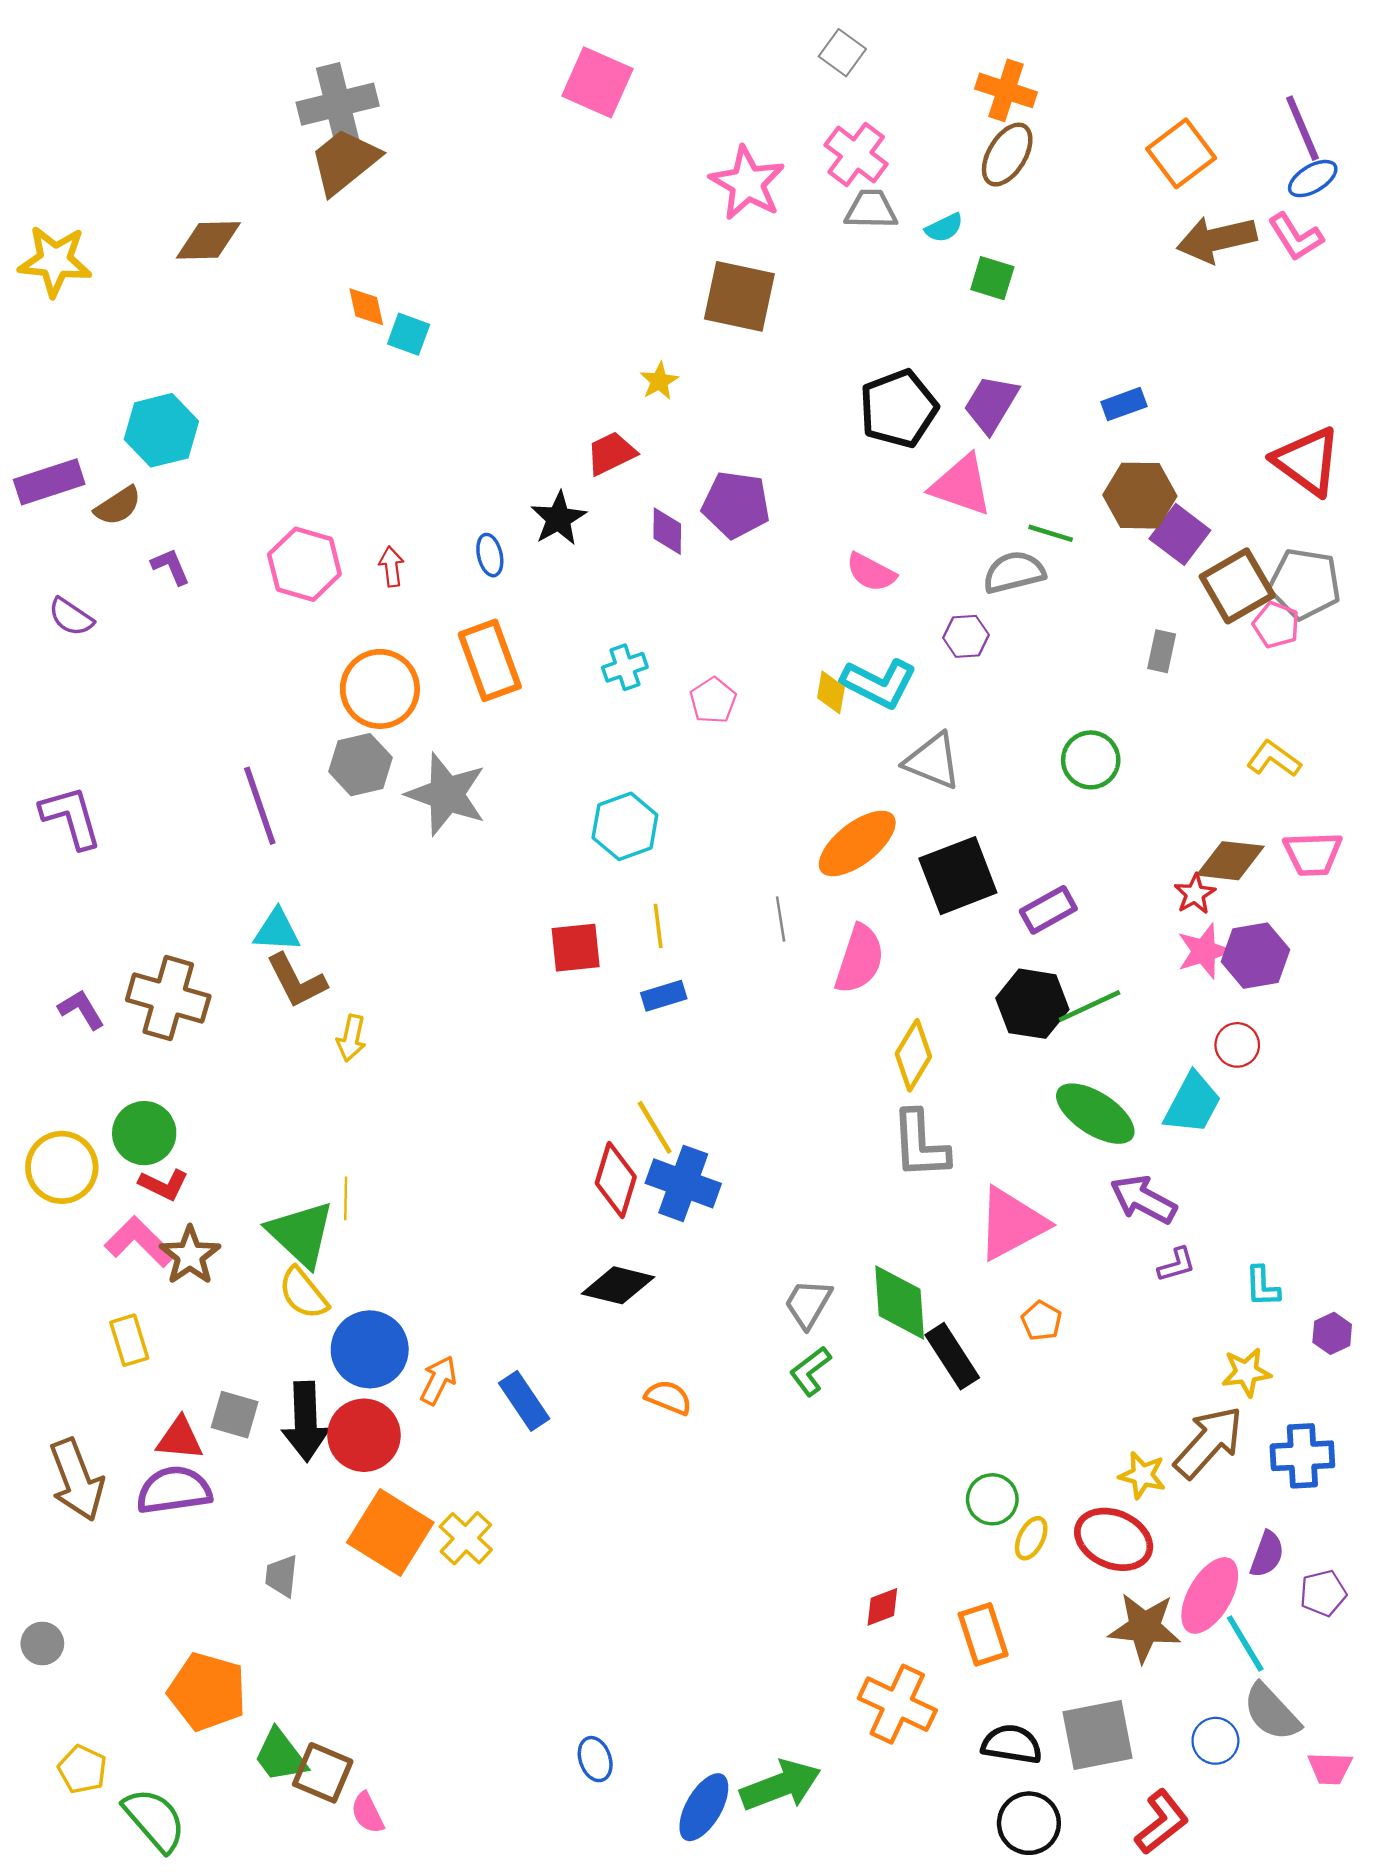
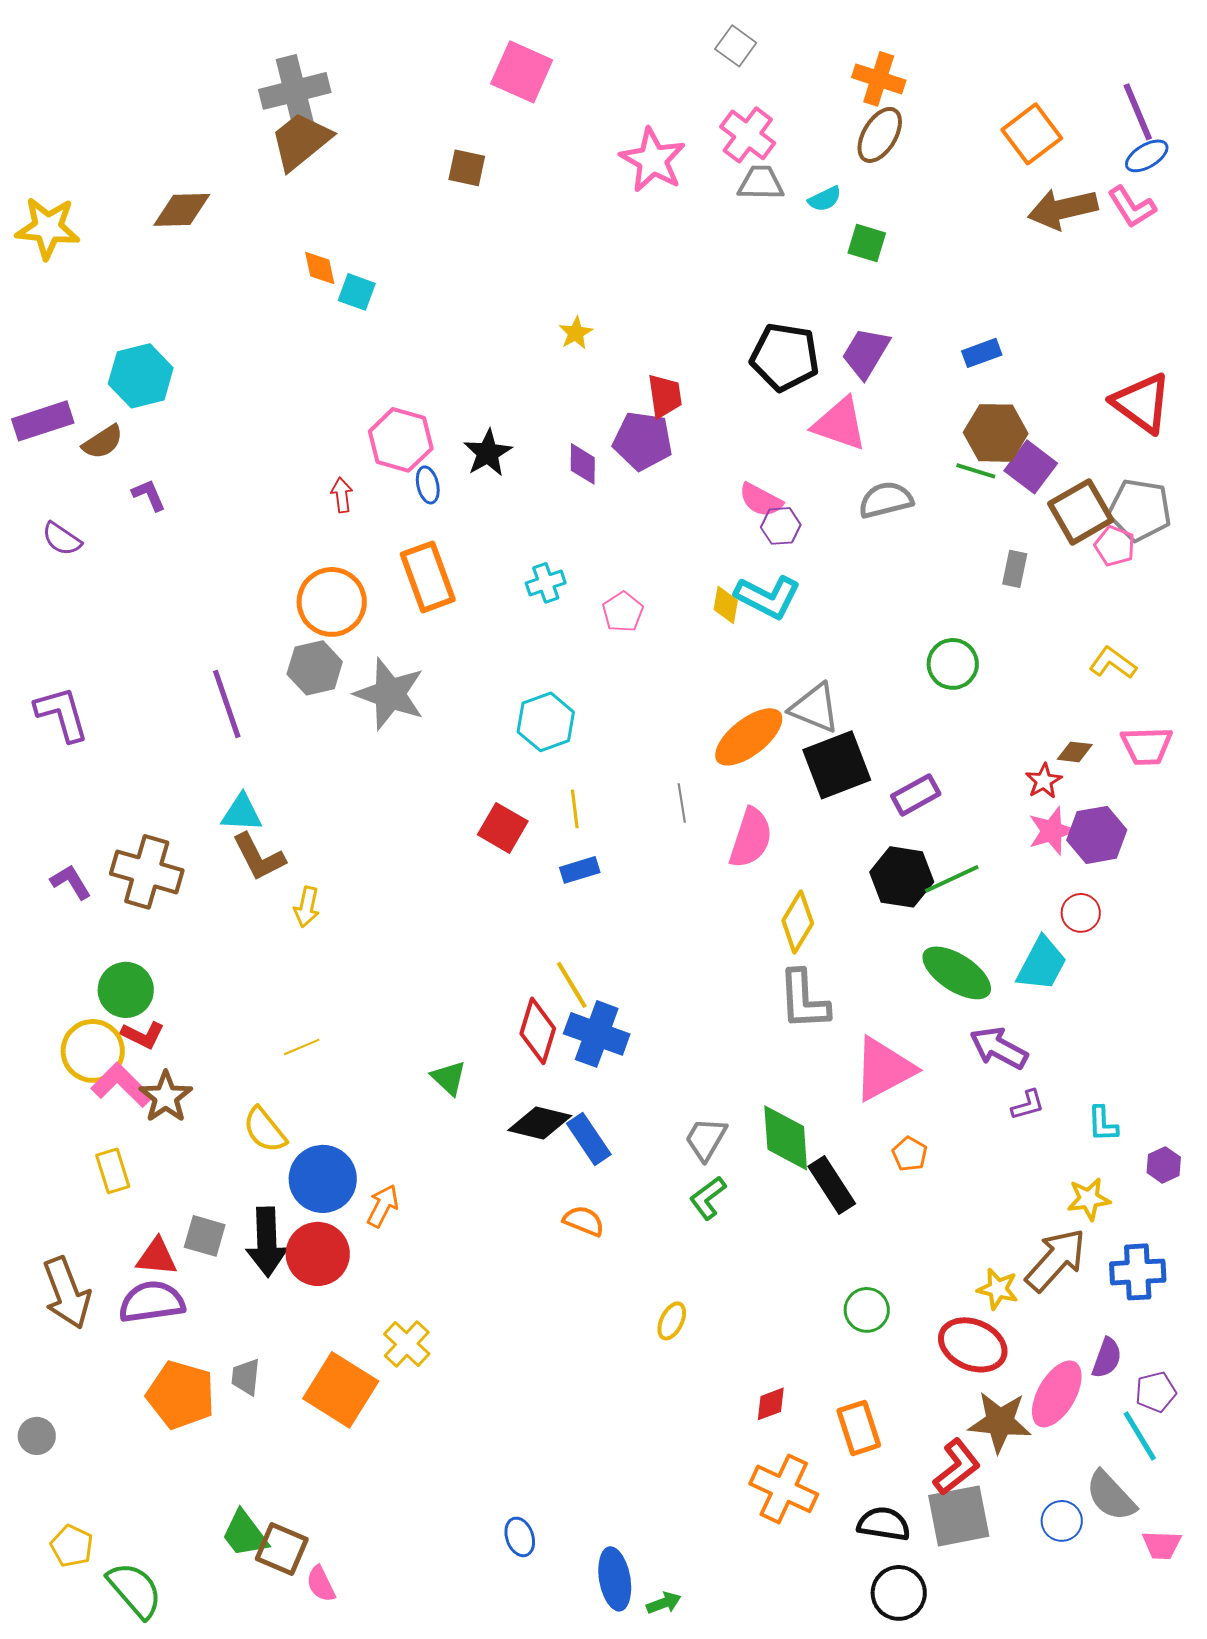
brown square: (739, 296) -> (467, 168), moved, size x0.6
black pentagon: (898, 409) -> (785, 357), turned 30
red trapezoid: (611, 453) -> (665, 396), moved, turned 108
green line: (1051, 533) -> (976, 471), moved
pink hexagon: (304, 564) -> (401, 440), moved
purple hexagon: (966, 636) -> (781, 526), moved
gray triangle: (933, 761) -> (815, 708), moved
brown diamond: (1230, 861) -> (1075, 752), size x0.6
red square: (576, 948) -> (503, 828), turned 36
yellow circle: (62, 1167) -> (93, 1051), moved
yellow line: (346, 1198) -> (302, 1047), turned 66
green triangle: (301, 1234) -> (449, 1078), moved, size x0.6
blue rectangle: (524, 1401) -> (589, 1139), moved
orange square: (390, 1532) -> (341, 1390), moved
yellow ellipse: (1031, 1538) -> (672, 1321), moved
cyan line: (1245, 1644) -> (1140, 1436), moved
orange pentagon: (207, 1692) -> (181, 1395), moved
green arrow: (781, 1785) -> (664, 1603), moved, size x0.5
blue ellipse: (704, 1807) -> (615, 1579), turned -40
red L-shape: (1162, 1822) -> (957, 1467), moved

